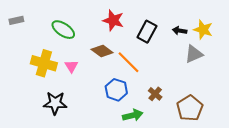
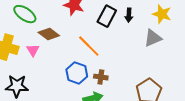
black arrow: (180, 31) -> (129, 15), moved, turned -96
brown diamond: (102, 51) -> (49, 34), moved
brown cross: (155, 94) -> (101, 77), moved, turned -32

